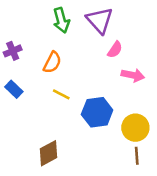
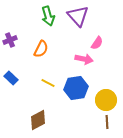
pink semicircle: (115, 50) -> (97, 43), moved
pink arrow: (133, 75) -> (84, 59), moved
blue rectangle: (14, 89) -> (11, 78), moved
yellow line: (61, 94) -> (48, 83), moved

